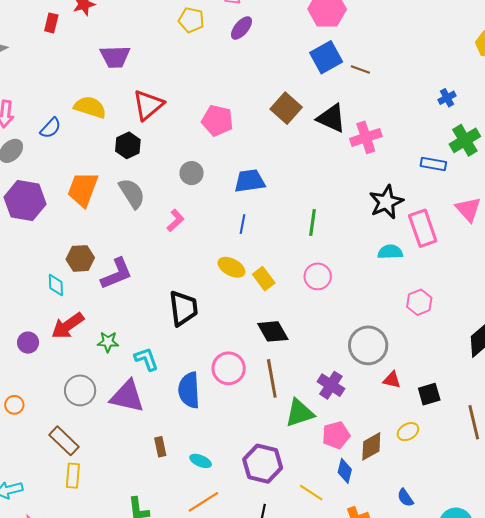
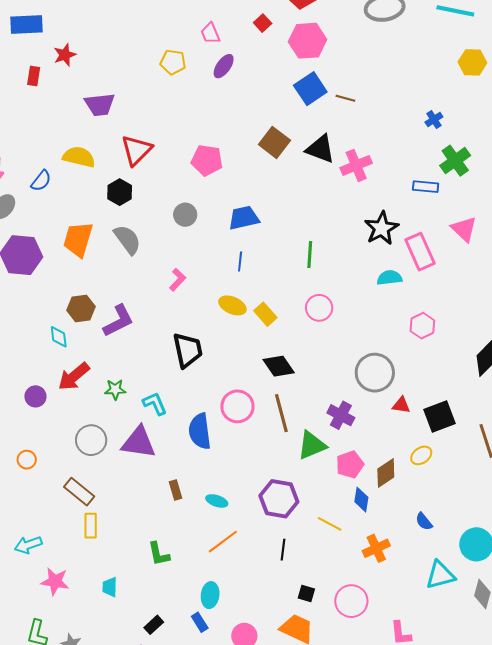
pink L-shape: (175, 220) -> (178, 280), moved
black square: (429, 394) -> (439, 416), size x1.4

